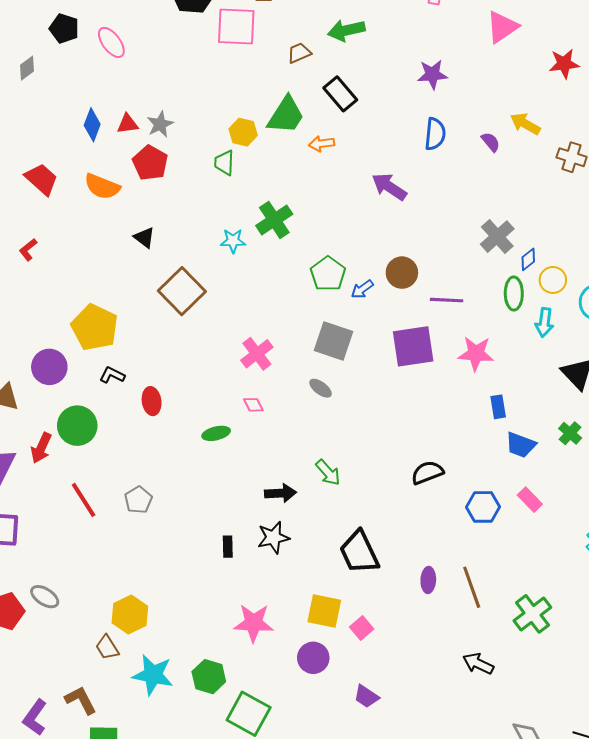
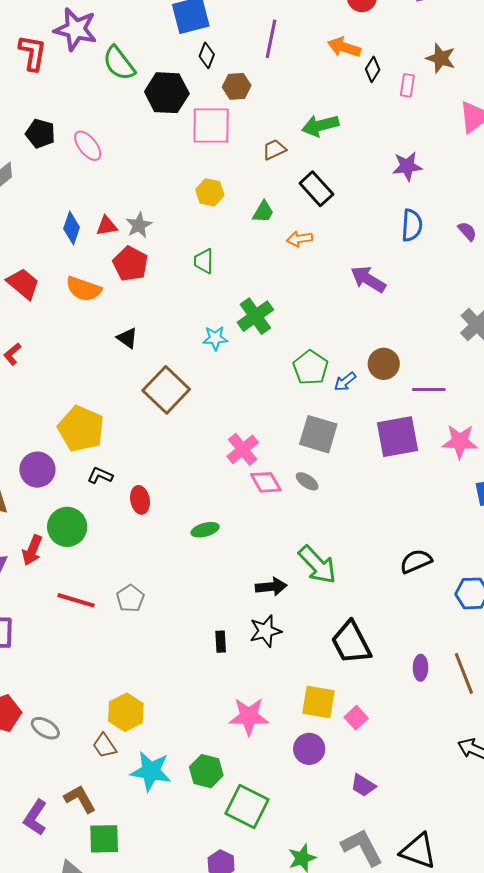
green trapezoid: (286, 115) -> (263, 212), size x0.6
yellow hexagon: (243, 132) -> (210, 192), moved
pink diamond: (253, 405) -> (266, 482), moved, size x1.5
green arrow: (328, 473) -> (317, 565), size x1.5
red line: (84, 500) -> (76, 600), turned -39
gray ellipse: (45, 597) -> (45, 728), moved

